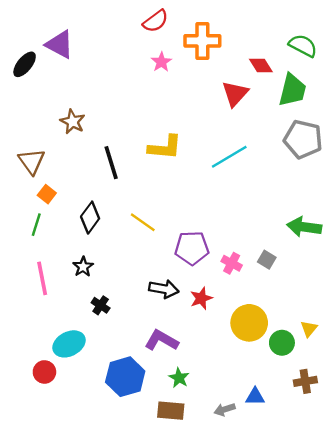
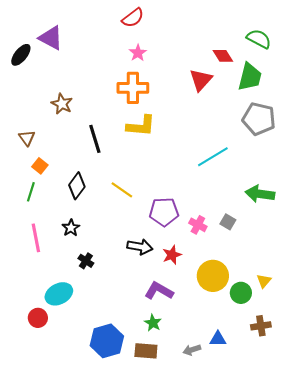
orange cross: (202, 41) -> (133, 88), moved
cyan line: (229, 157) -> (213, 157), moved
brown triangle: (32, 161) -> (27, 138), size x0.7
purple L-shape: (161, 340) -> (159, 291), moved
blue hexagon: (125, 377) -> (107, 341), moved

